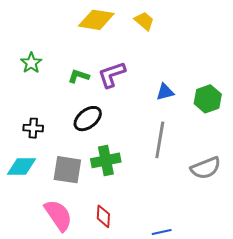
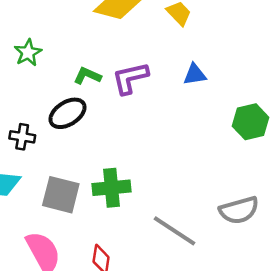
blue triangle: (165, 92) -> (195, 74), moved
black ellipse: (88, 119) -> (67, 113), moved
gray line: (160, 140) -> (175, 231), moved, turned -72

